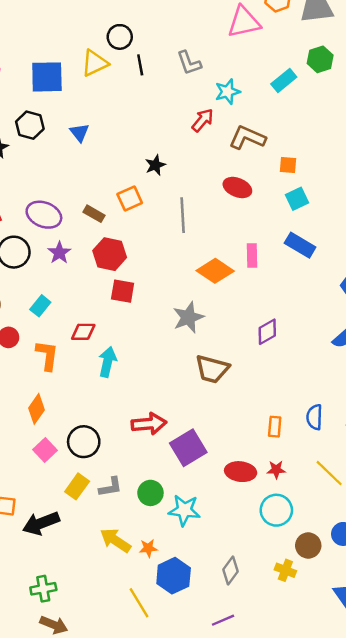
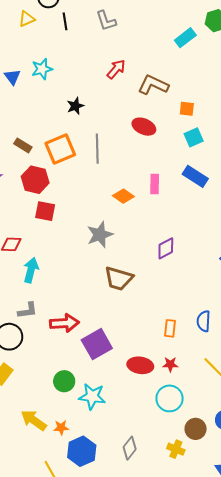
yellow triangle: (95, 63) -> (27, 19), size x0.7
cyan star: (227, 92) -> (42, 69), moved
orange square: (130, 199) -> (60, 149), moved, size x1.4
orange diamond: (215, 271) -> (123, 196), size x0.7
gray L-shape: (111, 487) -> (28, 310), moved

